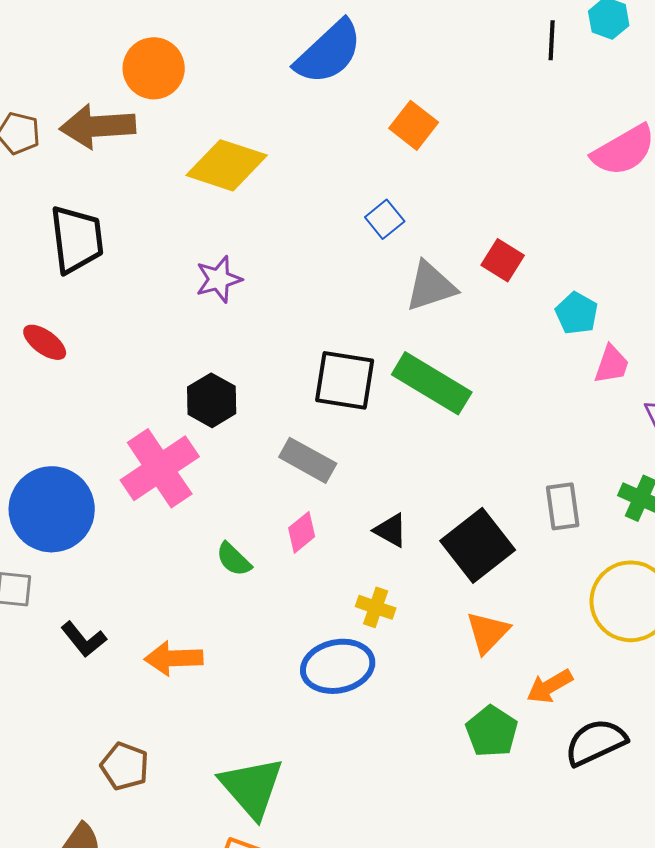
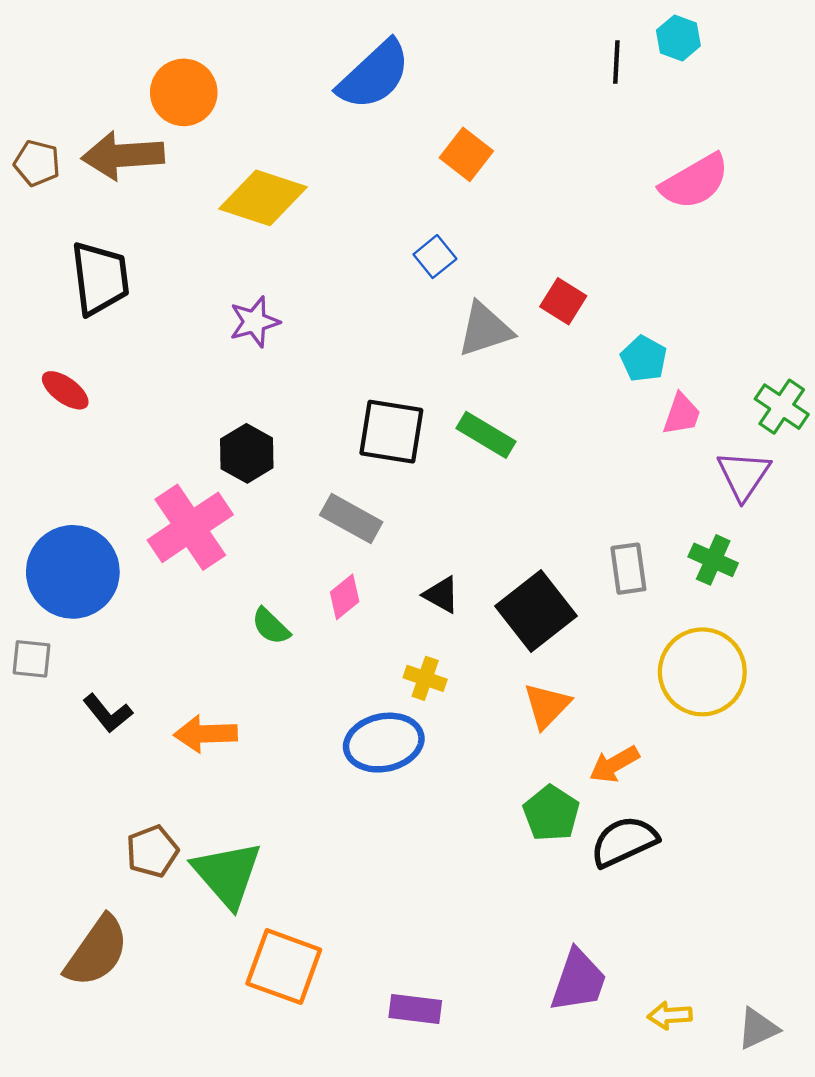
green rectangle: (432, 383) -> (486, 435), size x0.7
black semicircle: (596, 742) -> (624, 841), moved
brown pentagon: (125, 766) -> (152, 851), turned 30
green triangle: (252, 787) -> (227, 874), moved

